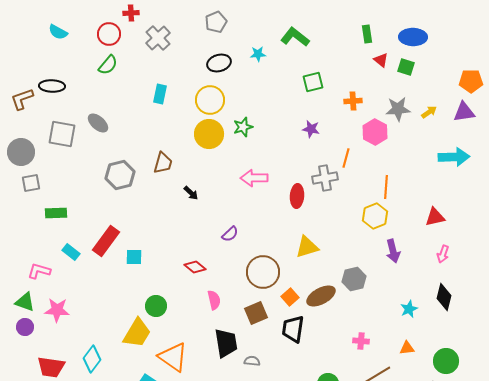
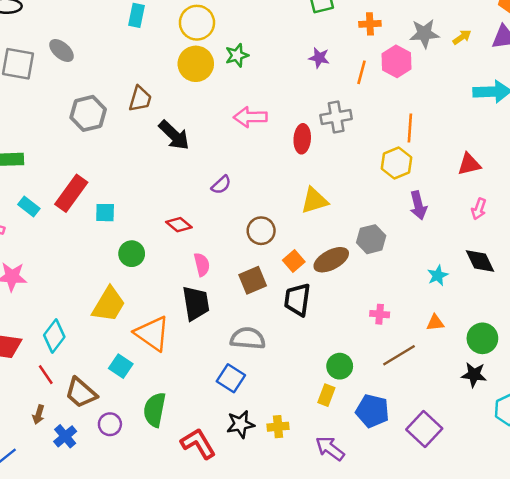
orange line: (346, 158) -> (361, 72), moved
black arrow: (191, 193) -> (174, 135), size x1.8
brown circle: (263, 272) -> (261, 231), size x0.7
black diamond: (444, 297) -> (480, 261), turned -40
green circle: (156, 306) -> (132, 254), moved
black trapezoid: (226, 343) -> (196, 303), moved
gray semicircle: (252, 361) -> (248, 338), size x1.8

